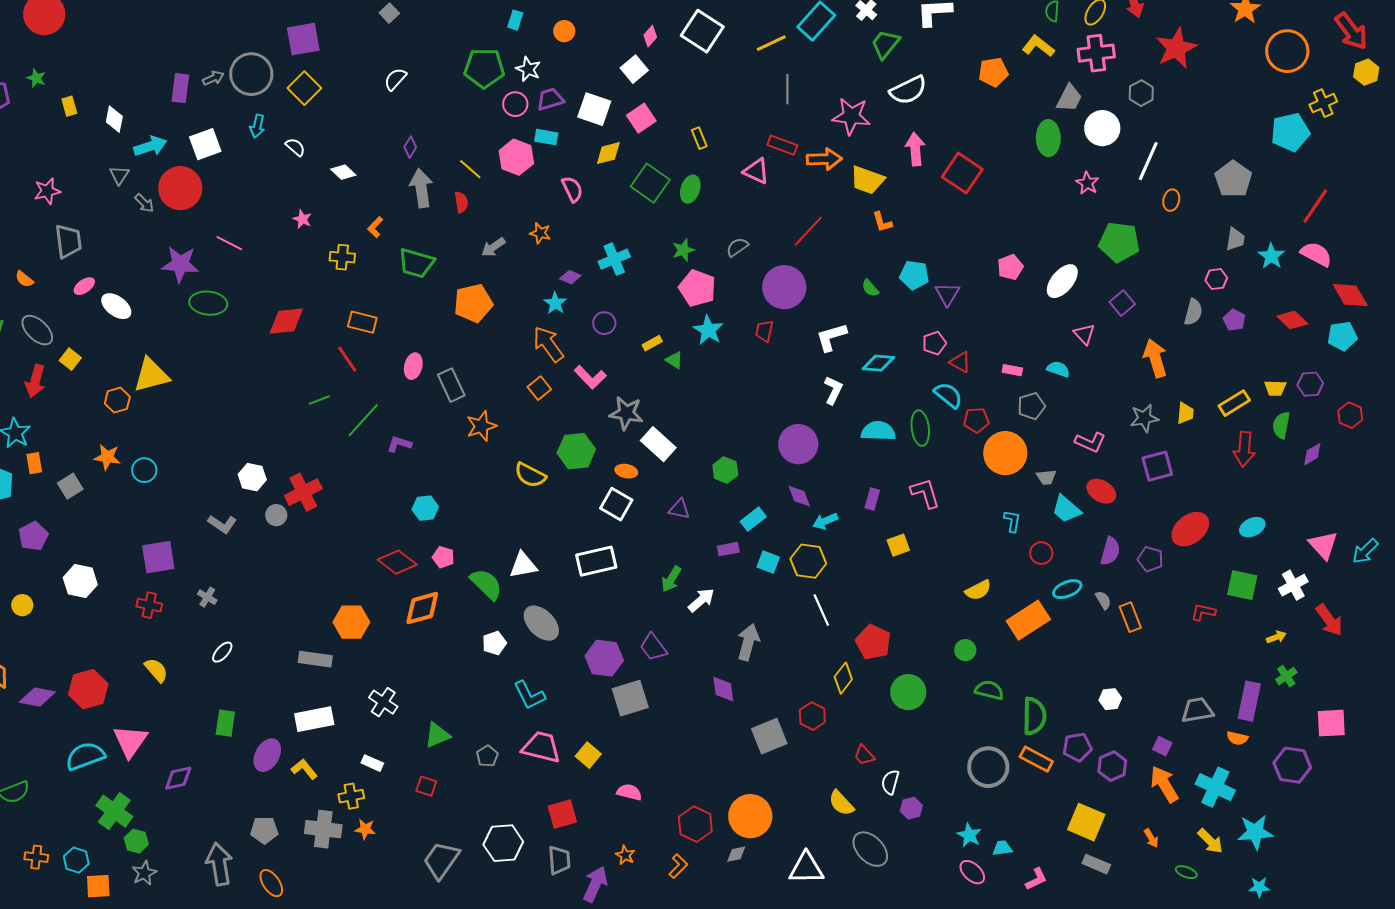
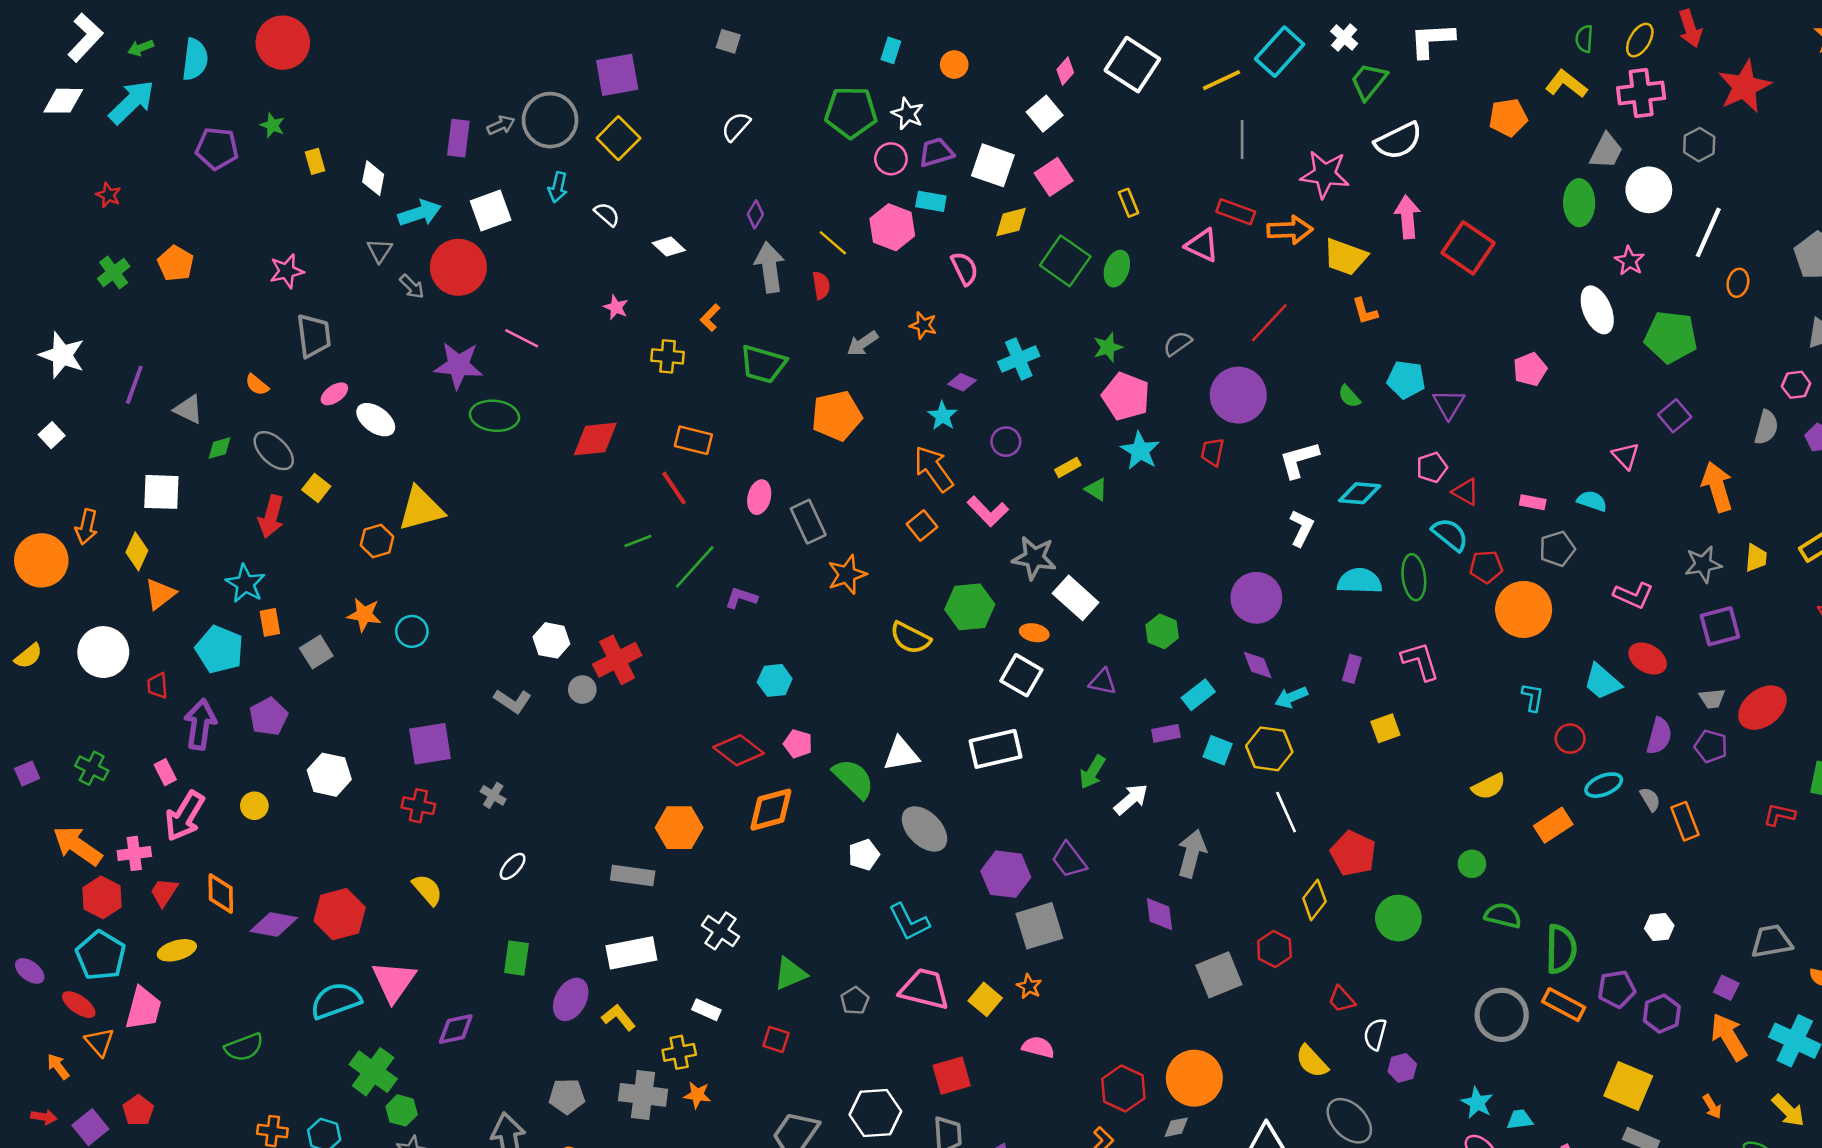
gray square: (389, 13) -> (728, 41), turned -30
white ellipse: (1062, 281) -> (1597, 310), moved, turned -63
gray trapezoid: (1046, 477) -> (1712, 699), moved
orange rectangle: (1028, 620) -> (1553, 825), size x0.7
orange star: (625, 855) -> (1029, 986), moved

